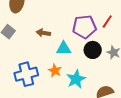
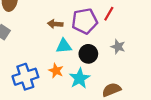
brown arrow: (43, 33) -> (55, 24), moved
black circle: (93, 50) -> (88, 54), moved

